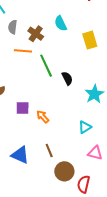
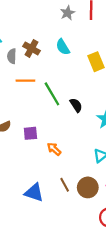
brown cross: (36, 34) -> (32, 48), moved
purple square: (23, 108) -> (30, 133), moved
brown circle: (64, 171) -> (88, 187), moved

